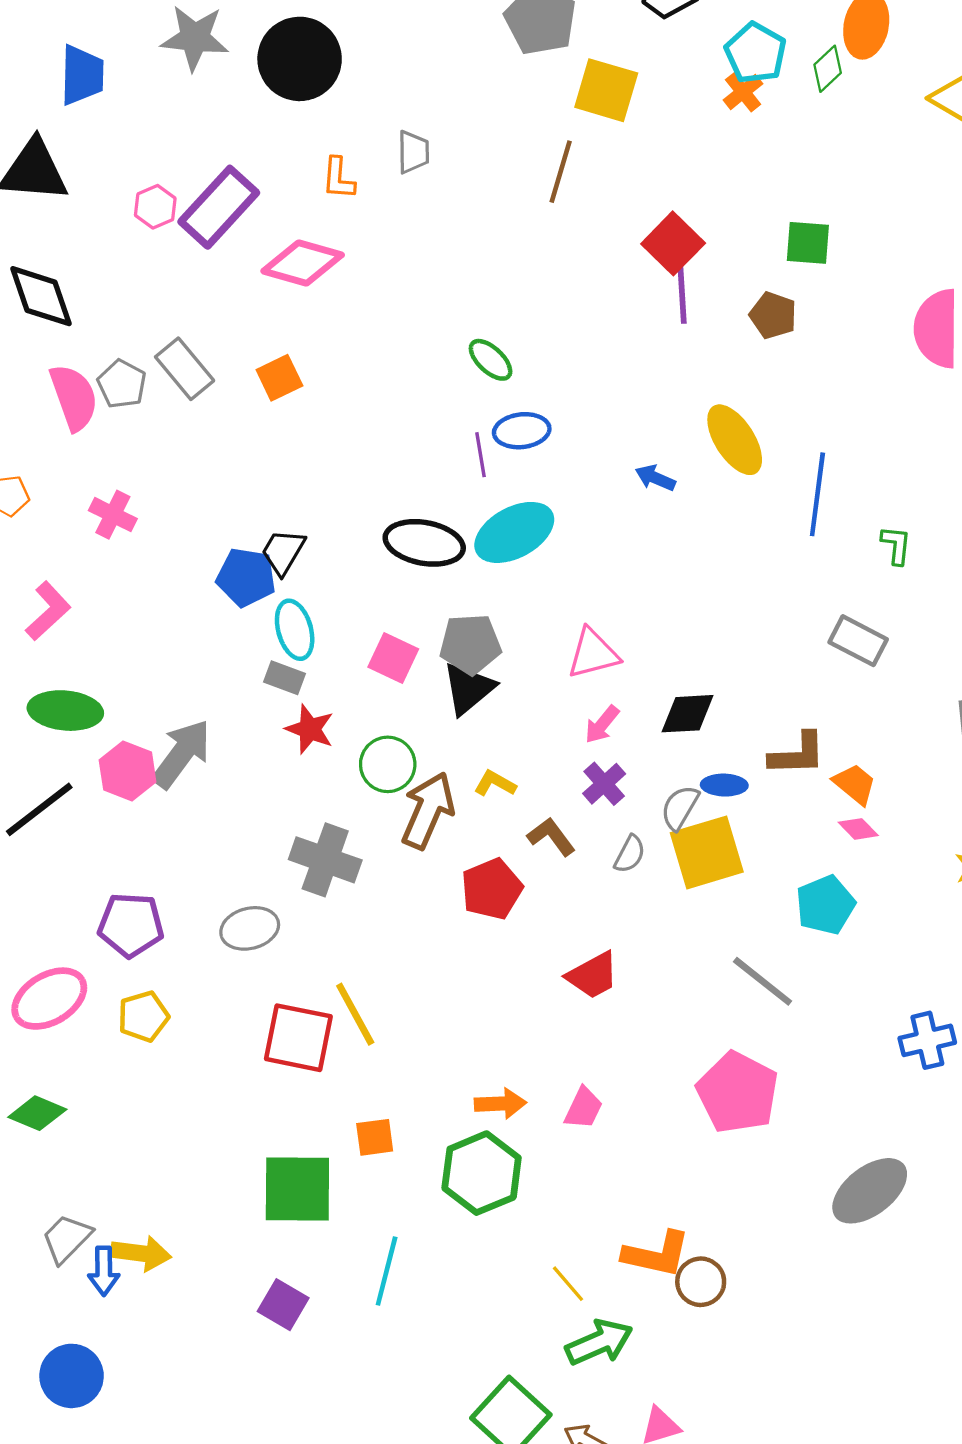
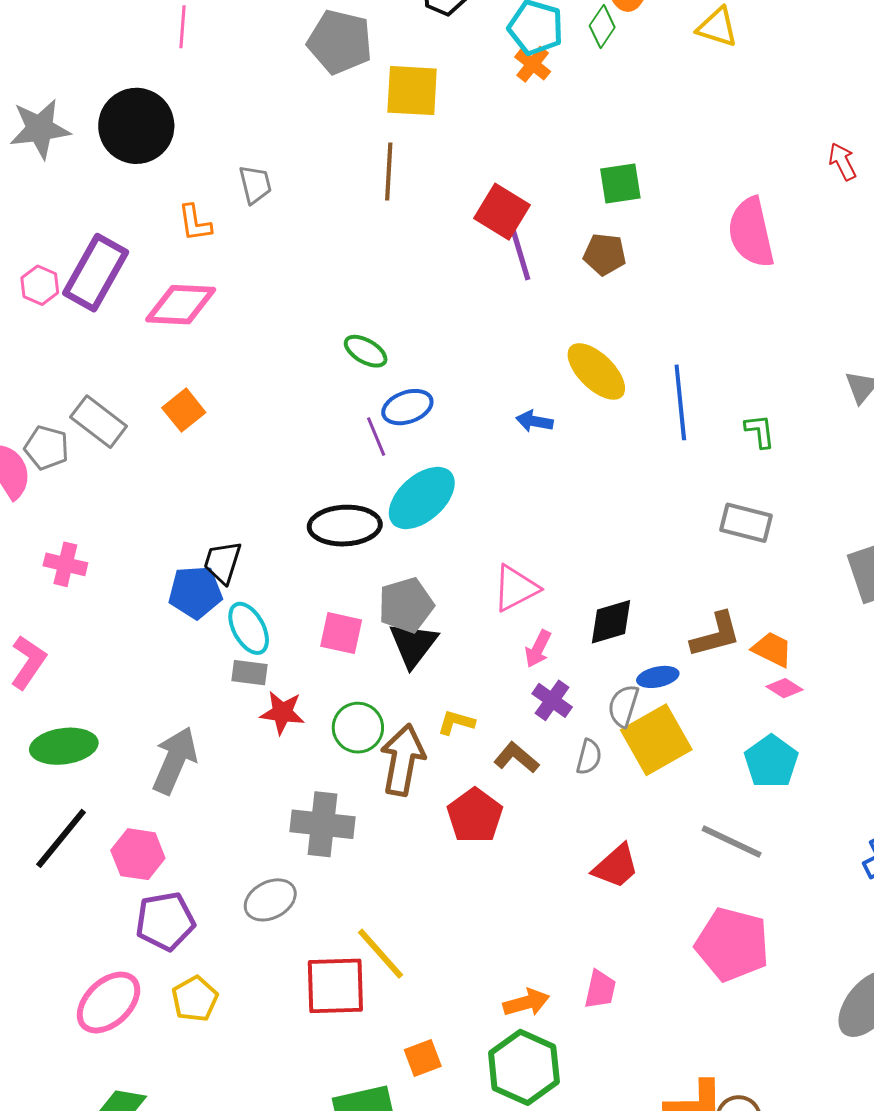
pink hexagon: (128, 771) -> (138, 854), moved
red trapezoid: (593, 975) -> (616, 866), moved

